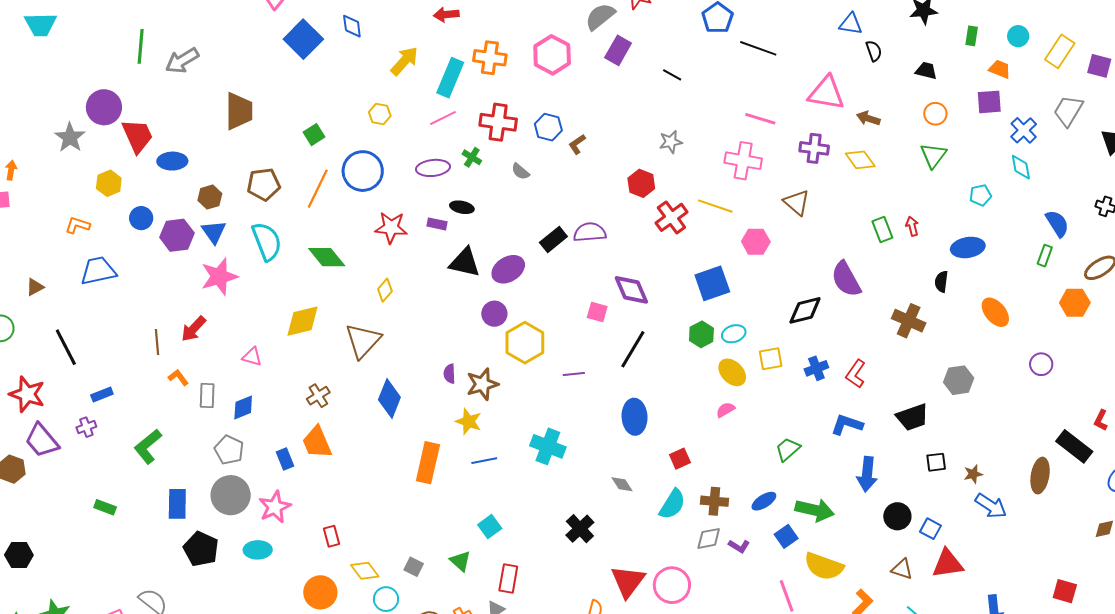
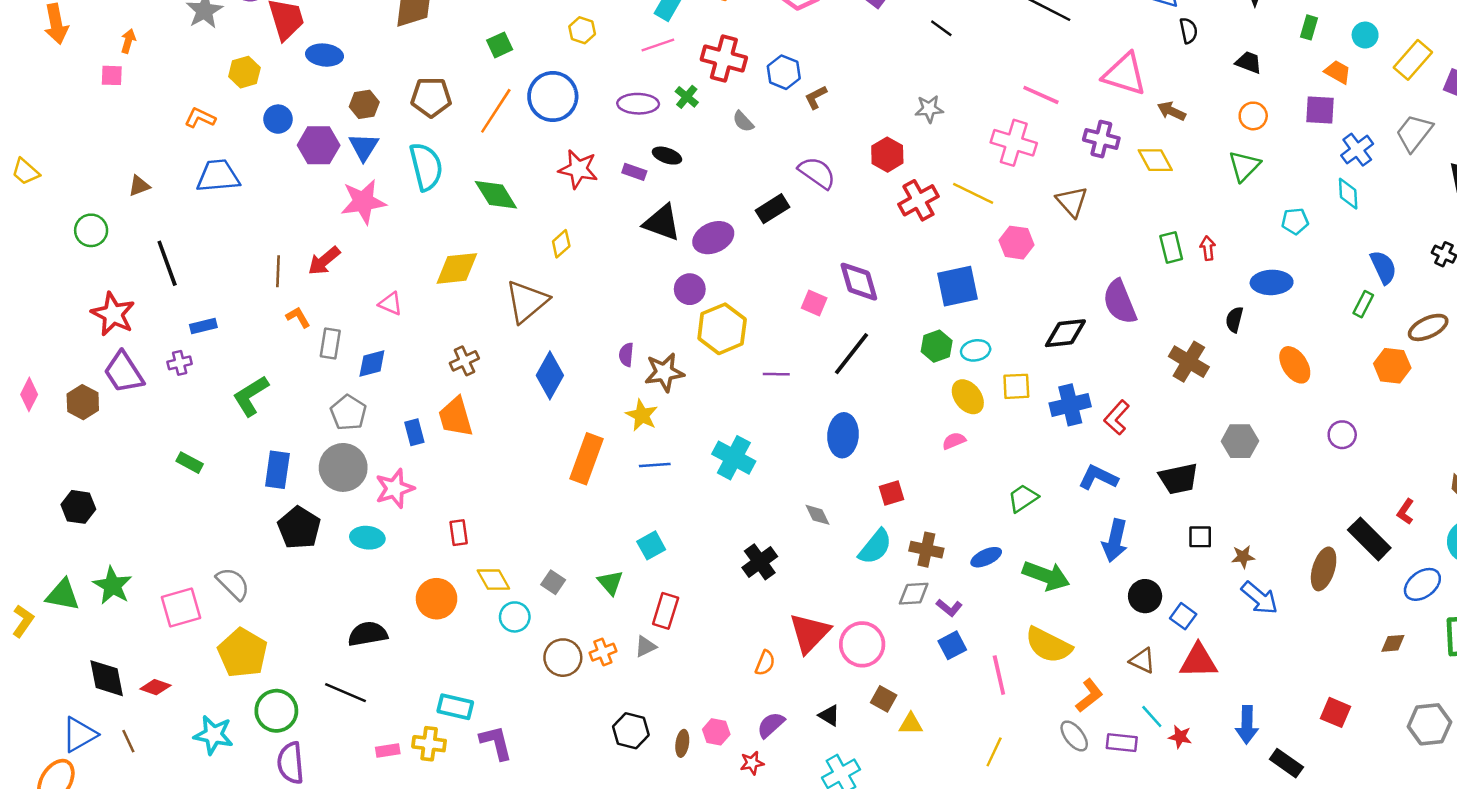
purple semicircle: (590, 232) -> (817, 173), moved, turned 32
blue cross: (816, 368) -> (1070, 405), size x1.4
blue square: (786, 536) -> (952, 645), moved

